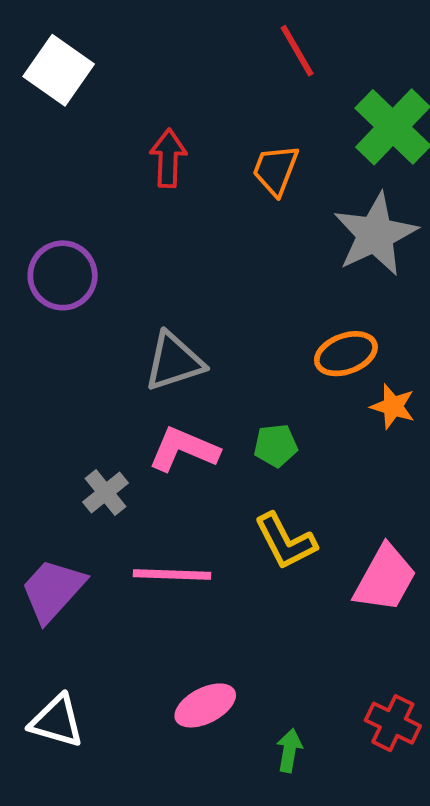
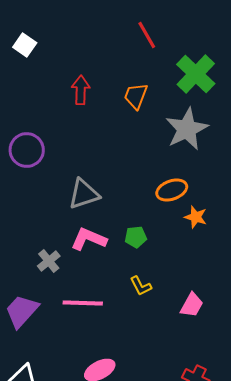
white square: (59, 70) -> (25, 45), size x0.7
yellow L-shape: (285, 541) -> (141, 286), size x0.7
pink trapezoid: (385, 578) -> (192, 305), size x0.7

